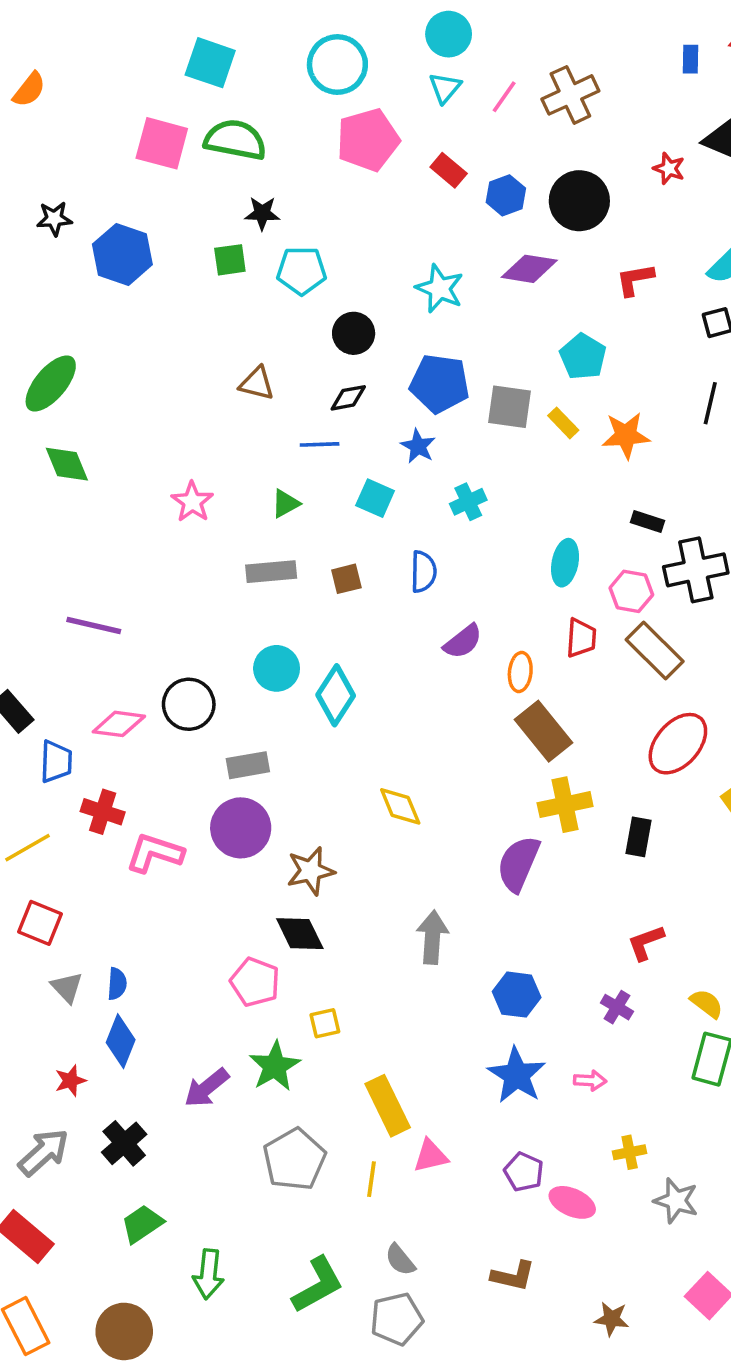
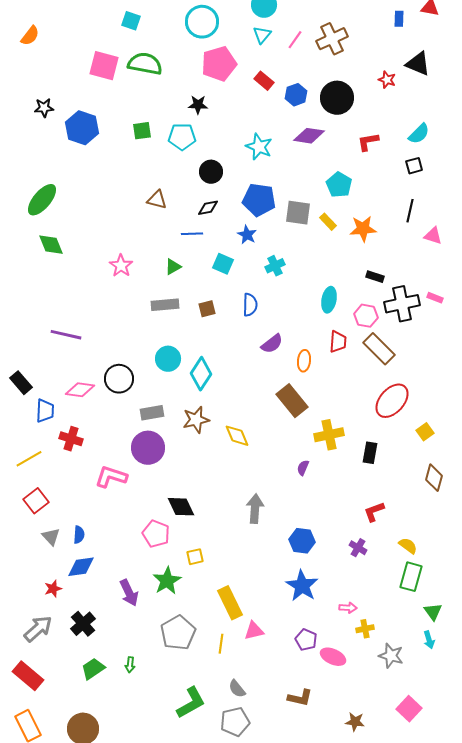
cyan square: (210, 63) -> (131, 21), size x0.7
black star: (262, 213) -> (198, 105), moved
brown rectangle: (544, 731) -> (292, 401), moved
pink L-shape: (155, 853) -> (111, 477), moved
purple semicircle: (518, 864) -> (303, 468), size x0.5
brown star: (311, 871) -> (196, 420), moved
red square: (40, 923) -> (36, 501), turned 30
blue diamond: (121, 1041) -> (81, 567), turned 60
pink arrow: (590, 1081) -> (348, 608), moved
purple arrow: (207, 1088) -> (129, 593), turned -76
green arrow: (208, 1274) -> (130, 665), moved, size x0.6

